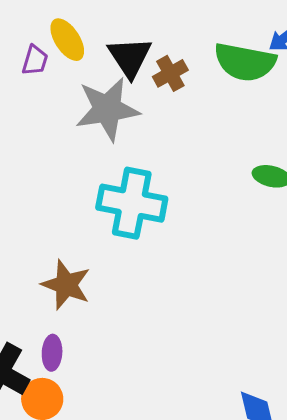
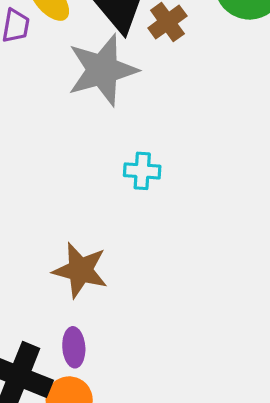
cyan cross: (132, 203) -> (142, 171), size x0.5

